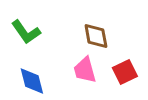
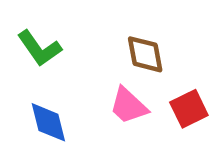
pink trapezoid: (85, 70) -> (128, 106), turned -32

